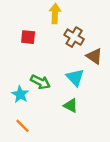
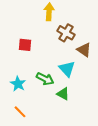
red square: (28, 37) -> (25, 45), moved
green arrow: (40, 82) -> (45, 79), moved

